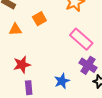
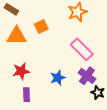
orange triangle: (15, 29) -> (17, 36), size x1.5
blue star: (62, 81) -> (58, 78), moved

